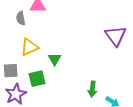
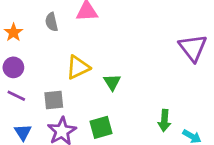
gray semicircle: (21, 18) -> (51, 22), moved
green square: (37, 79) -> (101, 127), moved

